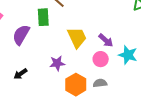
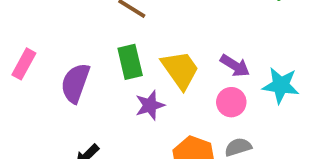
green rectangle: (43, 17) -> (130, 62), moved
purple star: (57, 63) -> (150, 105), moved

